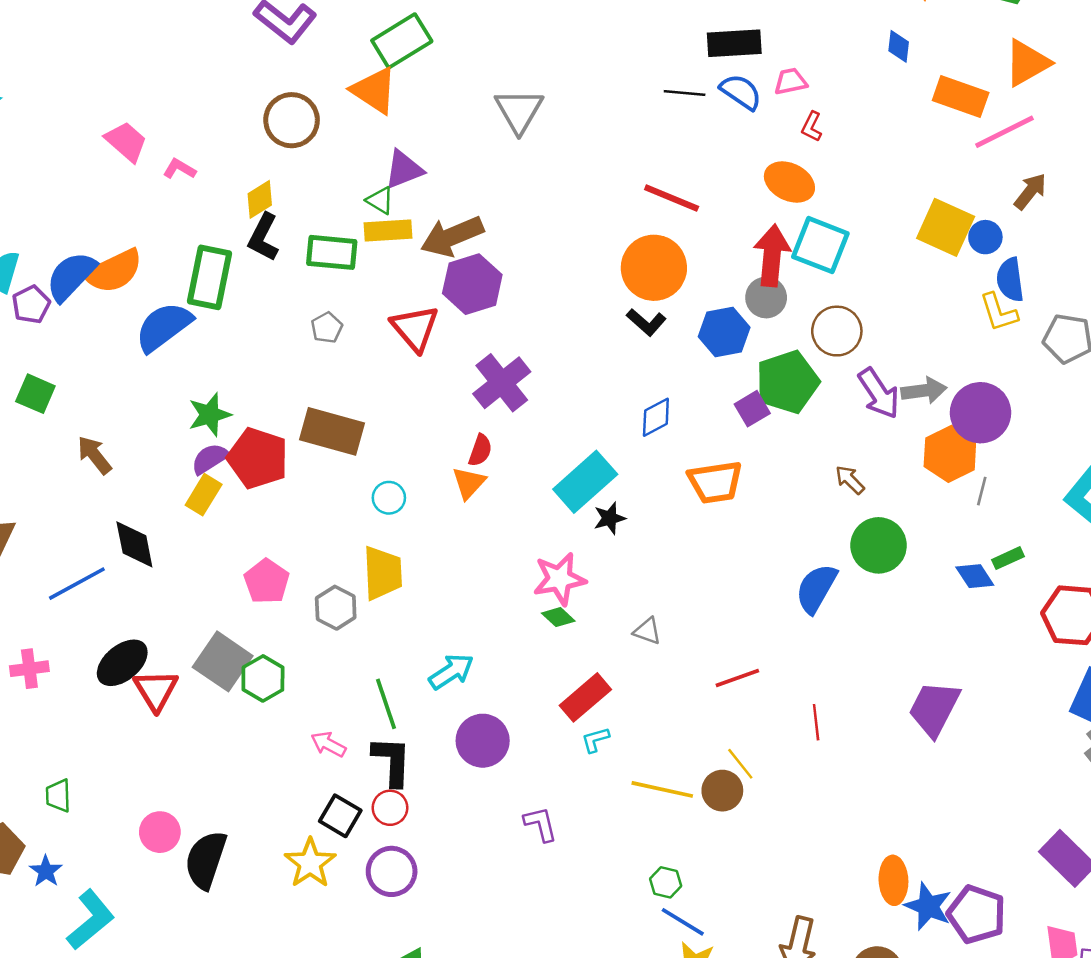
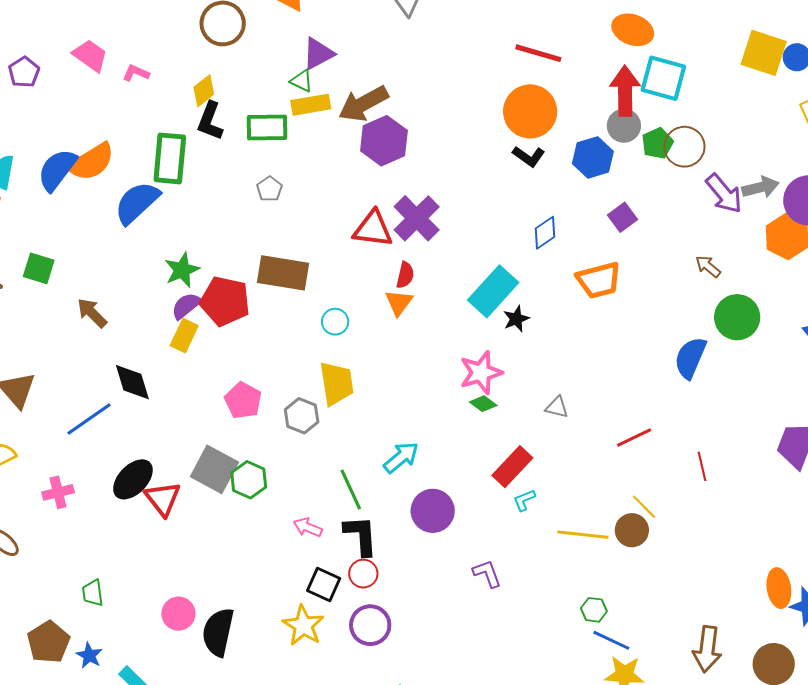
purple pentagon: (31, 304) -> (24, 72), moved
red triangle: (415, 328) -> (373, 229), moved, turned -36
green pentagon: (787, 382) -> (657, 143), moved, size x0.6

